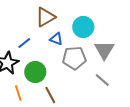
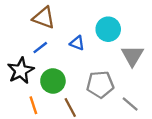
brown triangle: (45, 17) -> (44, 18), moved, turned 50
gray pentagon: (74, 58) -> (100, 84), moved
gray line: (102, 80) -> (130, 104), moved

